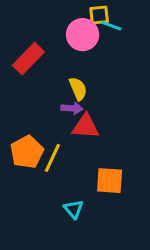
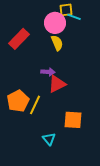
yellow semicircle: (78, 89) -> (57, 43), moved
red triangle: (86, 126) -> (57, 84), turned -30

